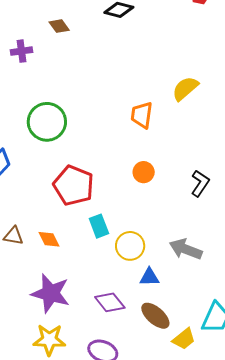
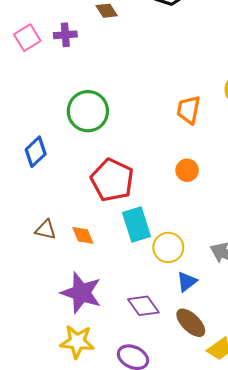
cyan rectangle: (99, 226) -> (136, 225), size x1.4
blue triangle: (149, 277) -> (187, 282), turned -40

